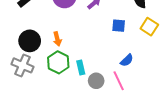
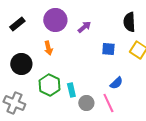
orange arrow: (57, 39) -> (48, 48), moved
gray cross: (22, 65) -> (14, 103), moved

